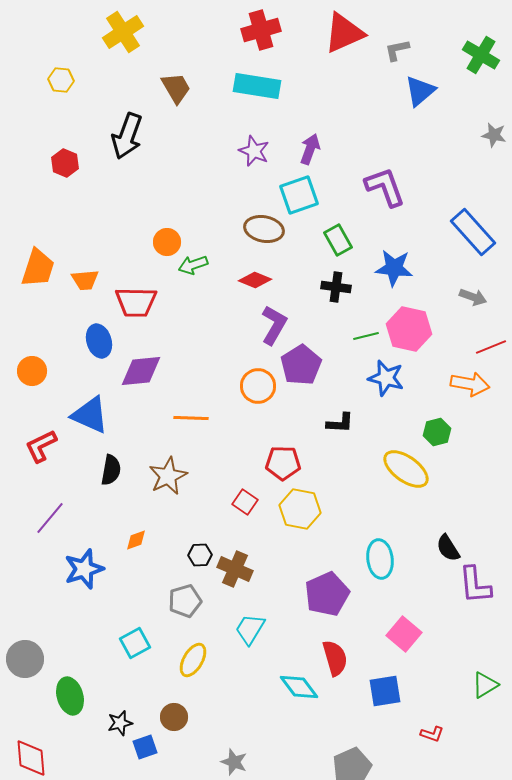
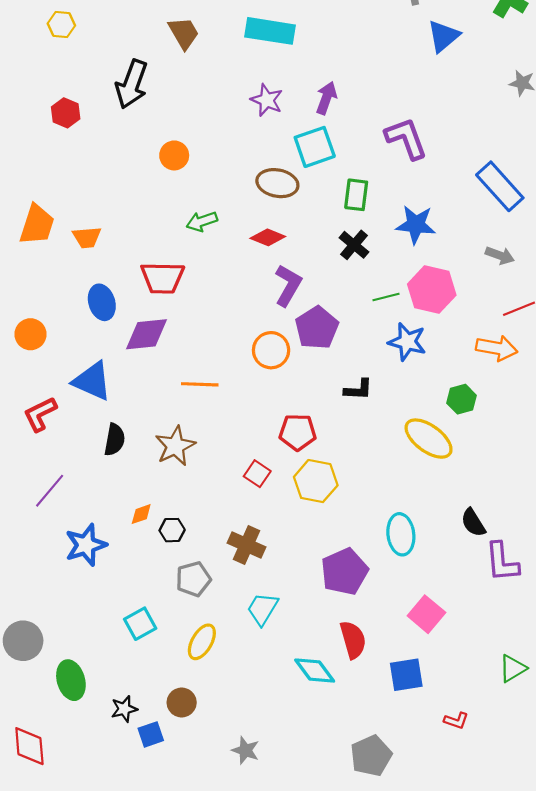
green rectangle: (338, 240) -> (356, 195), turned 36
orange circle: (167, 242) -> (174, 155), moved
black cross: (336, 287) -> (354, 245), turned 32
red trapezoid: (136, 302) -> (162, 278), moved
black hexagon: (200, 555) -> (172, 530), moved

